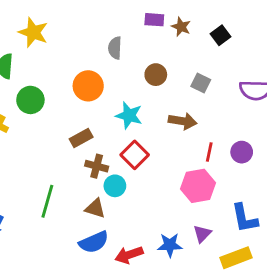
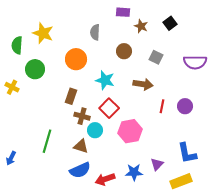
brown star: (181, 27) -> (141, 26), moved
yellow star: (33, 32) -> (43, 33), moved
brown rectangle: (81, 138) -> (71, 96), turned -42
pink hexagon: (198, 186) -> (130, 131), moved

